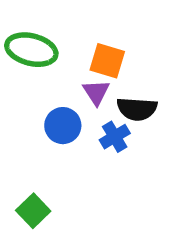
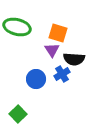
blue circle: (63, 126) -> (36, 79), moved

